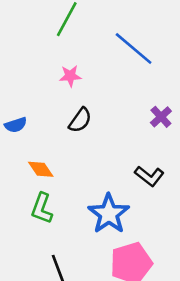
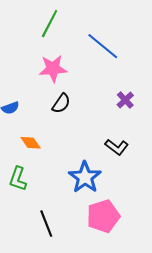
pink star: (70, 76) -> (53, 69), size x1.6
green L-shape: (42, 208) -> (18, 179), moved

